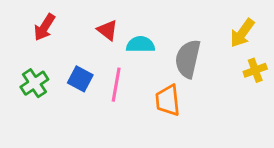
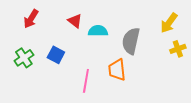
pink line: (116, 85) -> (86, 81), moved

